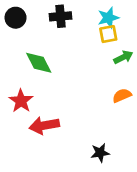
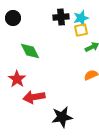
black cross: (61, 16) -> (61, 17), moved
black star: (100, 153) -> (62, 117), moved, size x1.5

